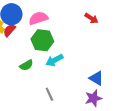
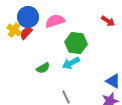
green hexagon: (42, 40) -> (76, 43), moved

